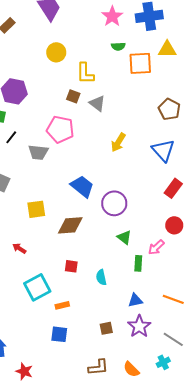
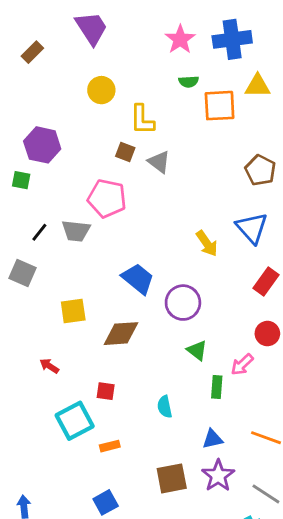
black line: (11, 137) -> (39, 232), moved
yellow arrow: (118, 142) -> (207, 243), moved, turned -66
red square: (71, 266) -> (106, 391), moved
brown square: (106, 328) -> (172, 478), size x1.6
blue square: (59, 334) -> (106, 502), moved, turned -36

